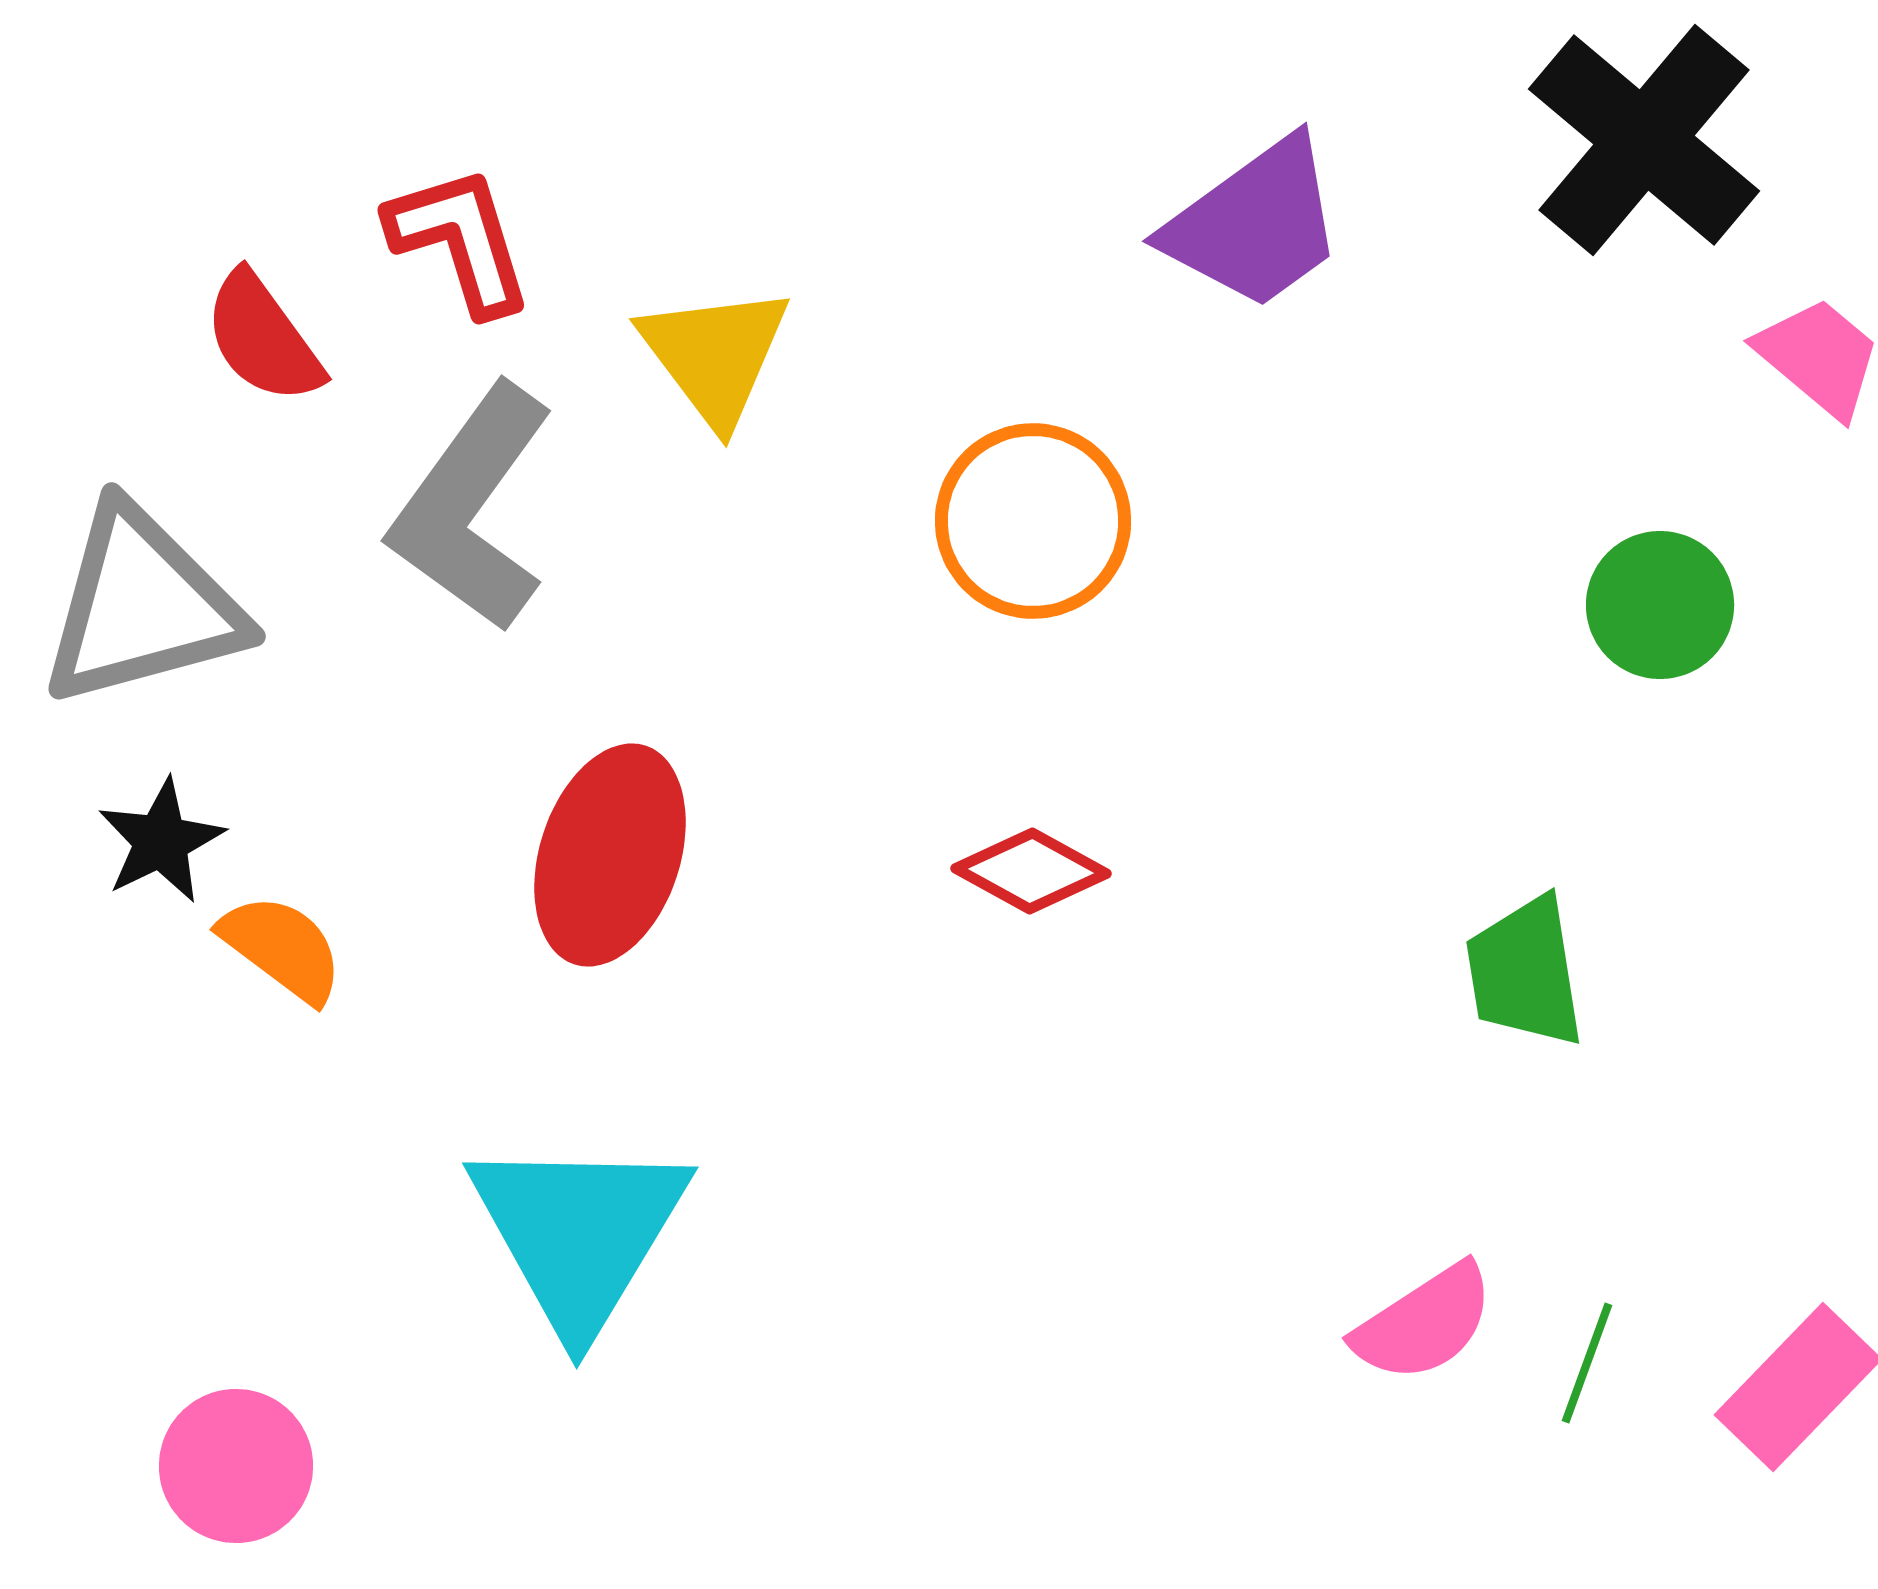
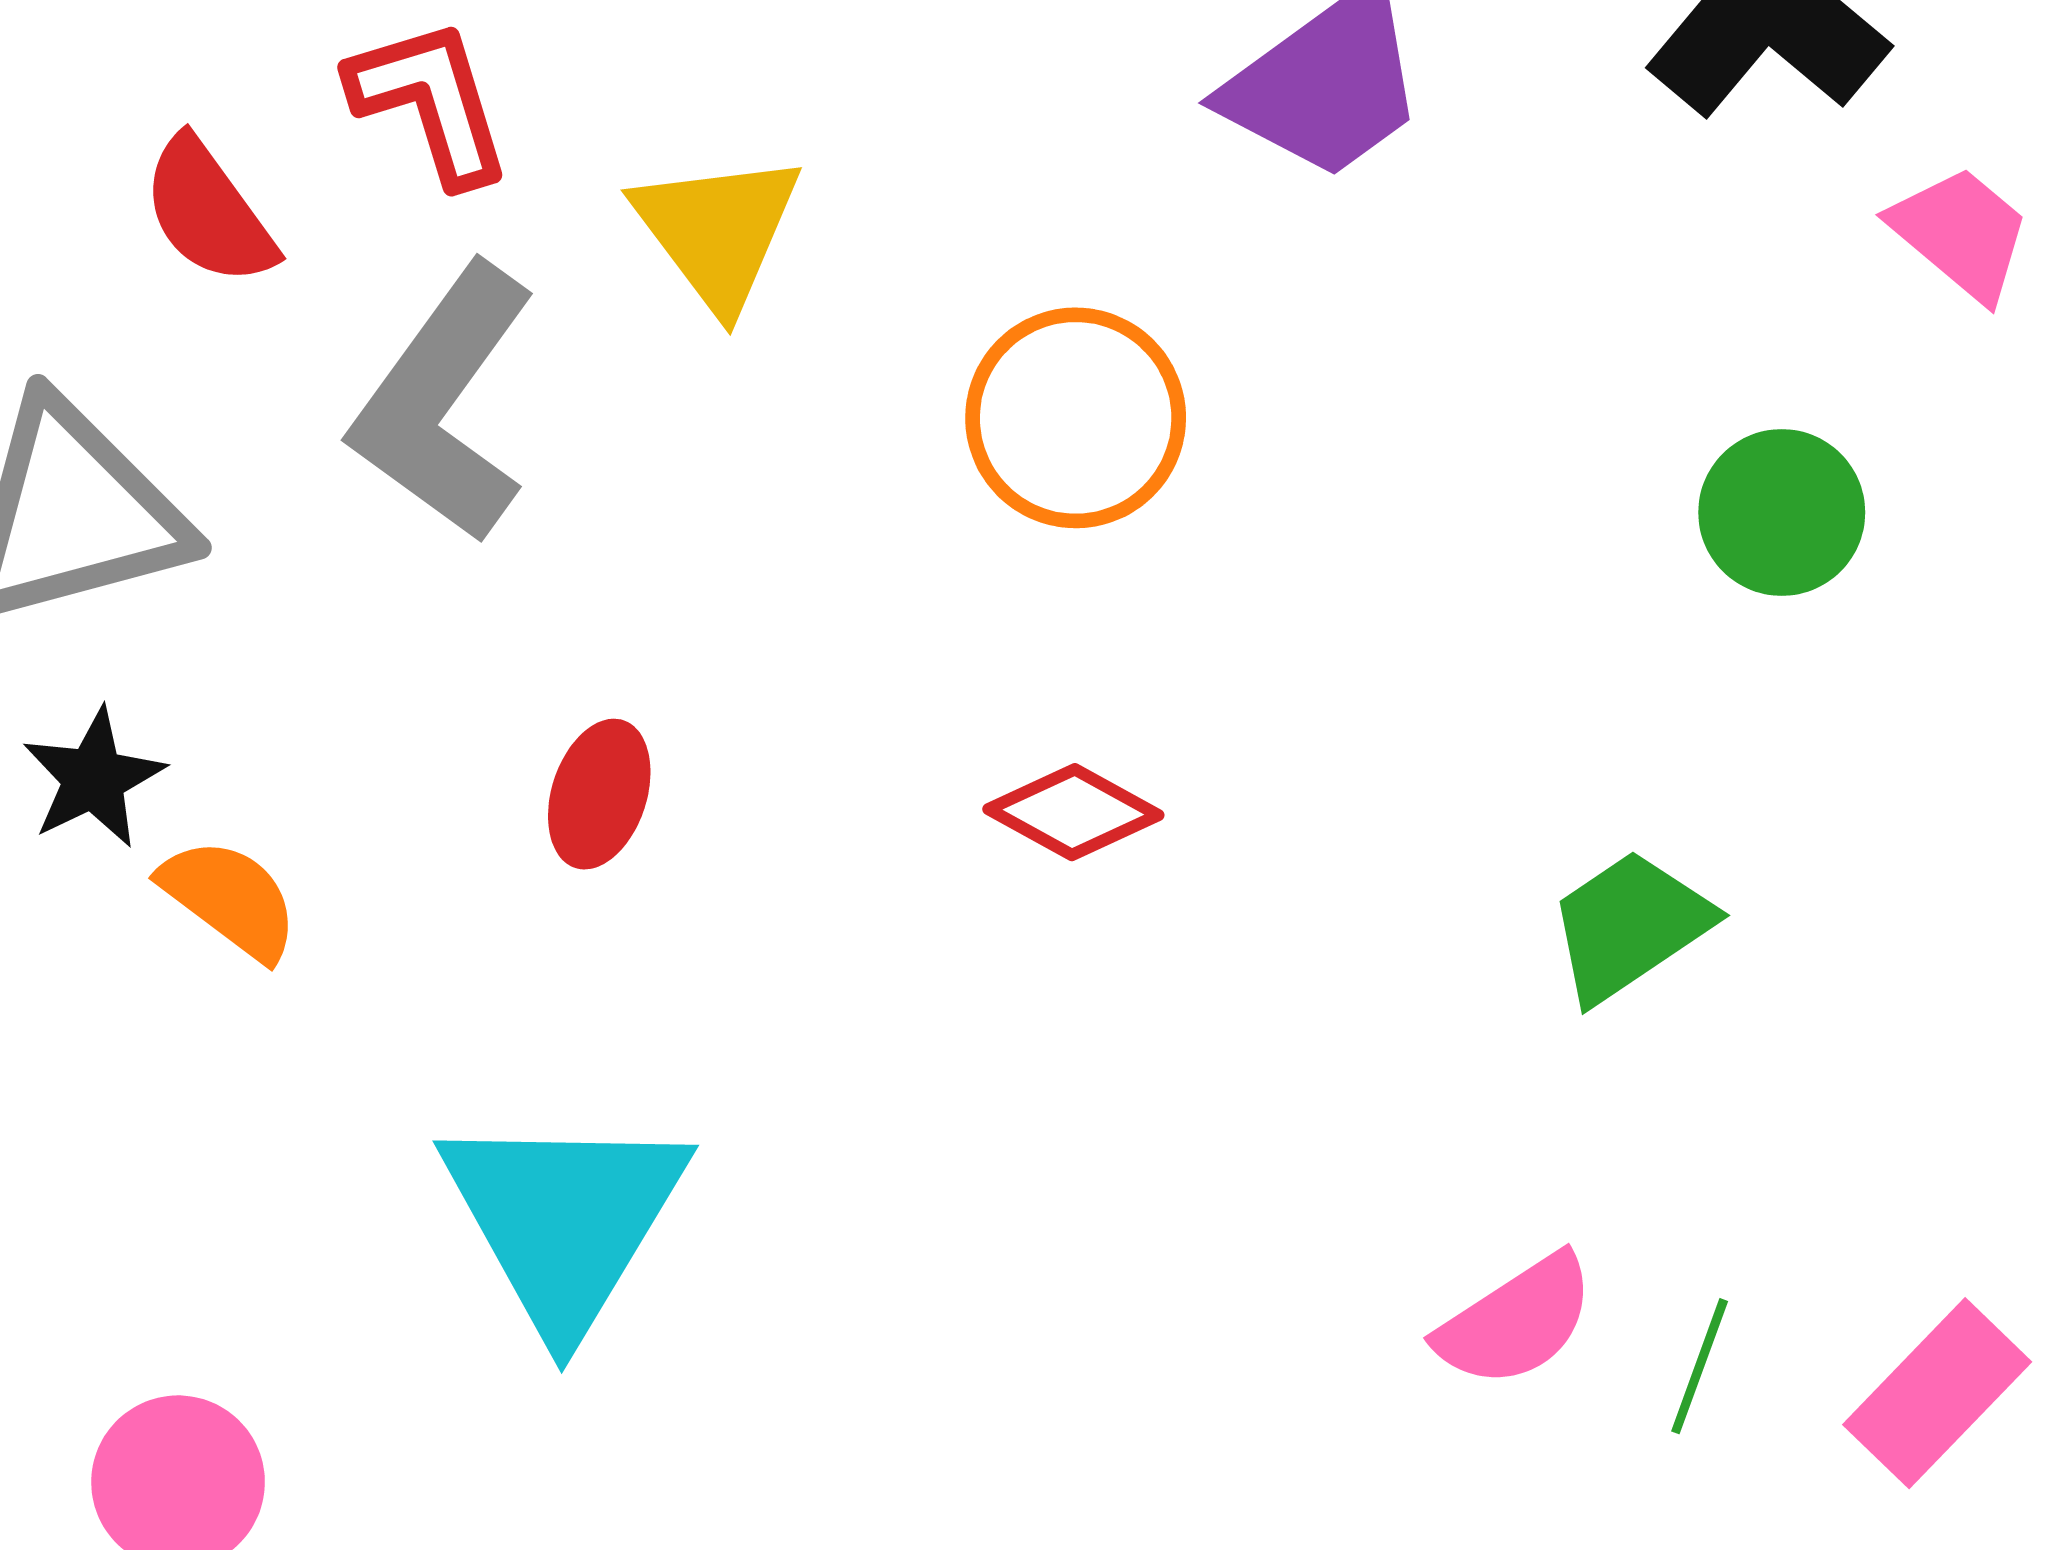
red ellipse: (610, 855) -> (599, 794), size x0.6
green trapezoid: (1525, 972) -> (1630, 926), turned 65

